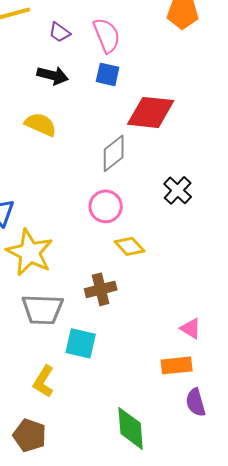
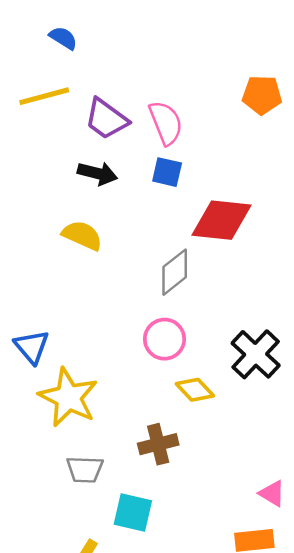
purple trapezoid: (60, 32) -> (106, 119), size x1.6
black cross: (178, 190) -> (256, 354), moved, size x1.4
gray trapezoid: (43, 309) -> (85, 469), size x0.7

